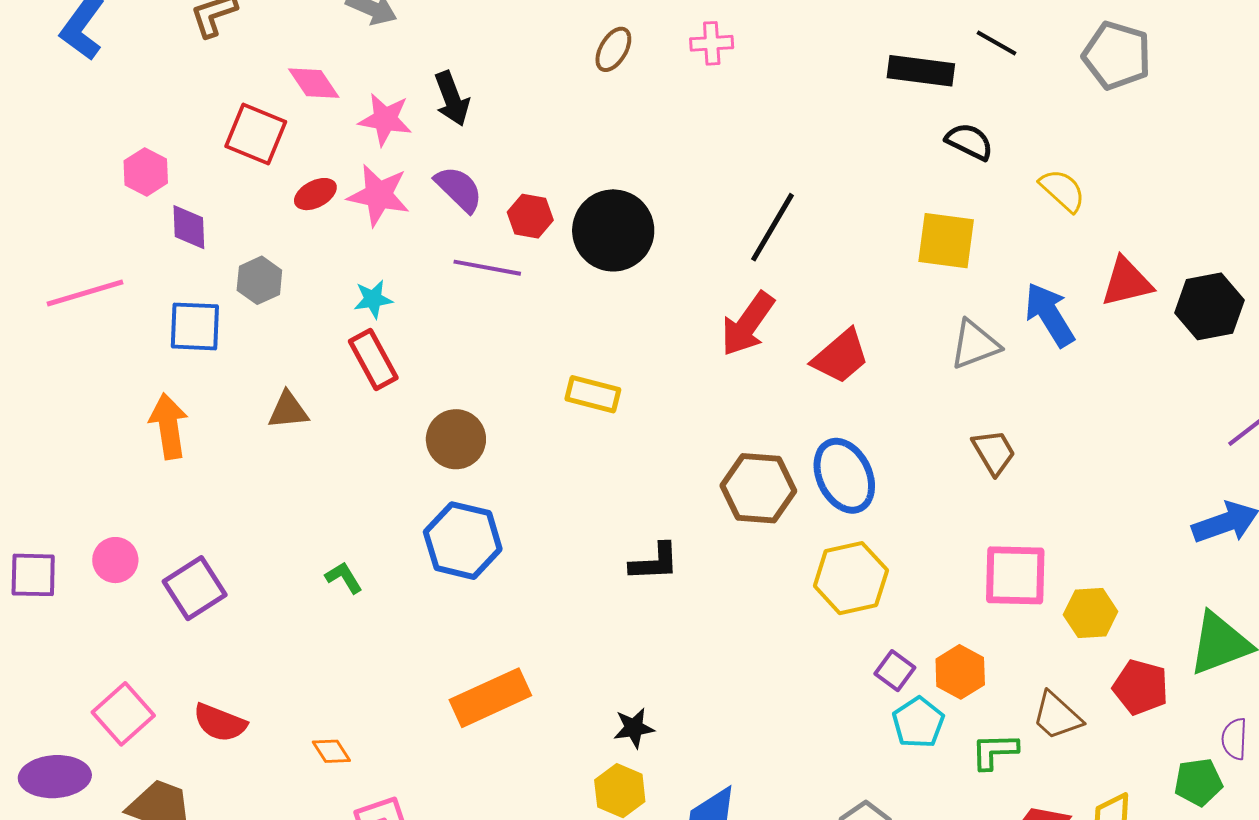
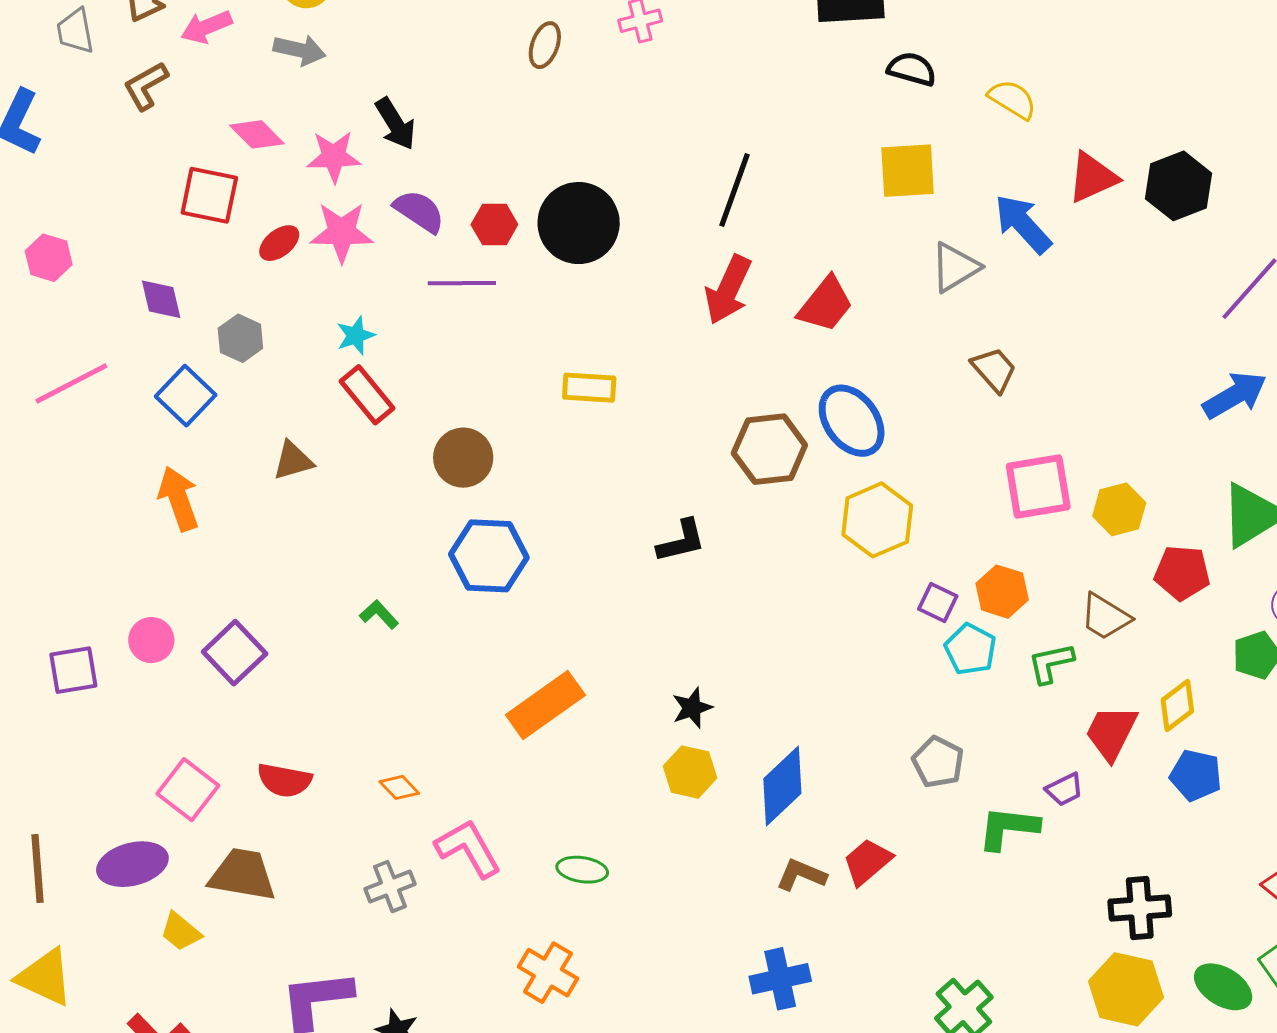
pink hexagon: (146, 172) -> (49, 258), moved
blue square: (195, 326) -> (186, 396), turned -38

